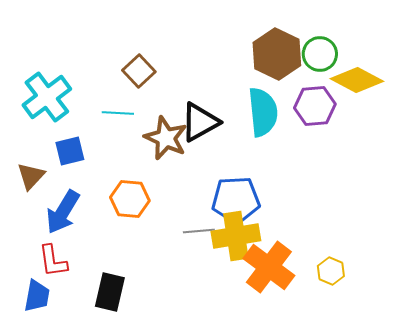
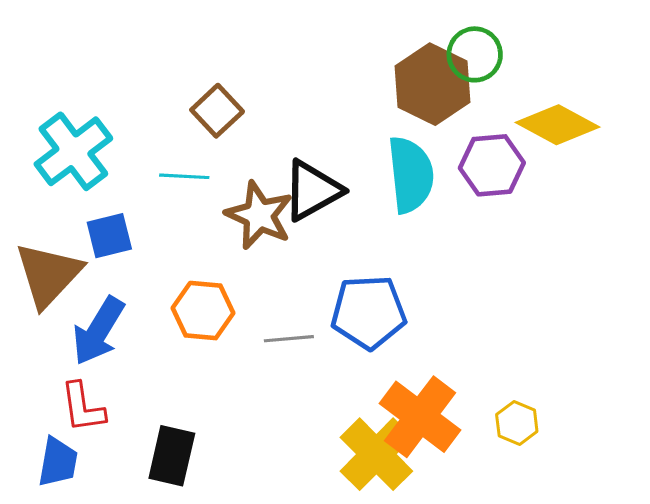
green circle: (320, 54) -> (475, 54), moved
brown triangle: (31, 176) -> (48, 275), size x1.6
gray line: (199, 231) -> (289, 339), moved
yellow cross: (236, 236) -> (376, 454), moved, turned -36

